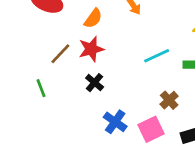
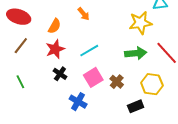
brown line: (60, 54) -> (21, 46), moved
cyan line: (157, 56) -> (89, 51), moved
pink square: (151, 129) -> (93, 77), moved

